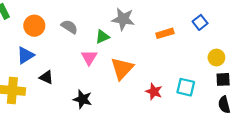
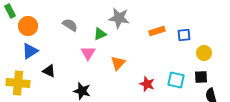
blue square: (200, 22) -> (184, 35), moved, turned 32
orange circle: (34, 26) -> (28, 26), moved
orange triangle: (122, 68) -> (118, 63), size x0.7
black square: (223, 79) -> (201, 77), moved

